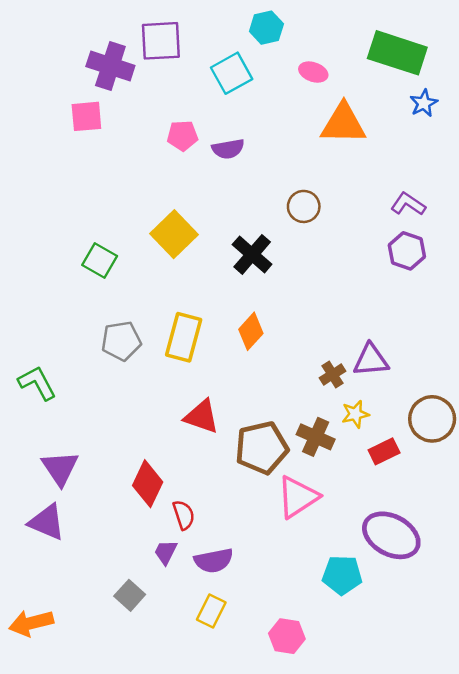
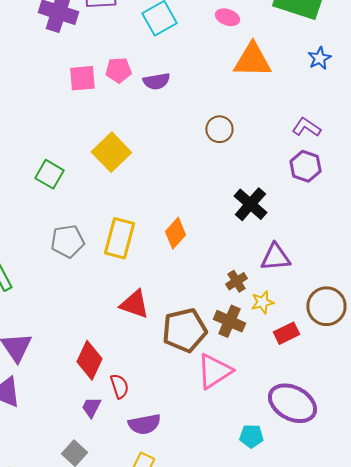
blue star: (424, 103) -> (319, 58), moved
pink square: (86, 116) -> (82, 78), moved
black cross: (252, 254) -> (250, 204), moved
brown cross: (332, 374) -> (236, 281), moved
purple trapezoid: (166, 552) -> (91, 407), moved
cyan pentagon: (342, 575) -> (251, 436), size x0.7

